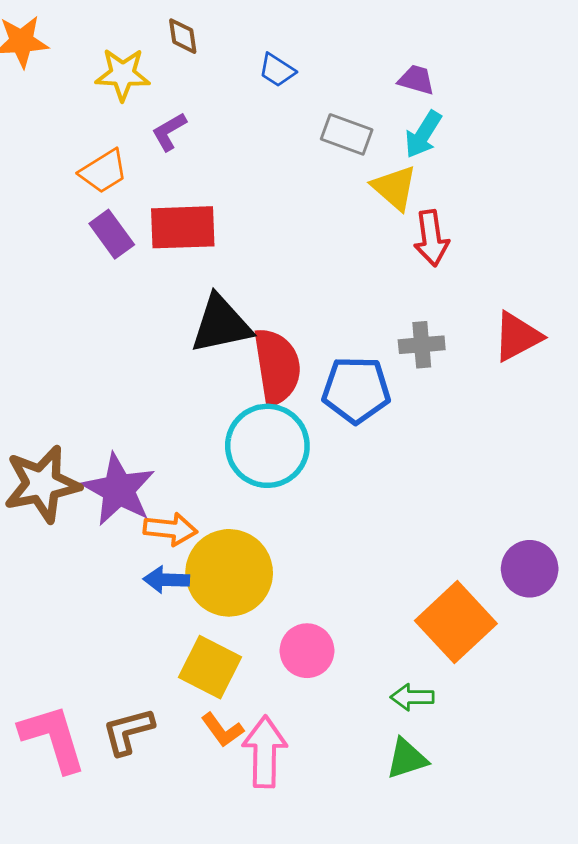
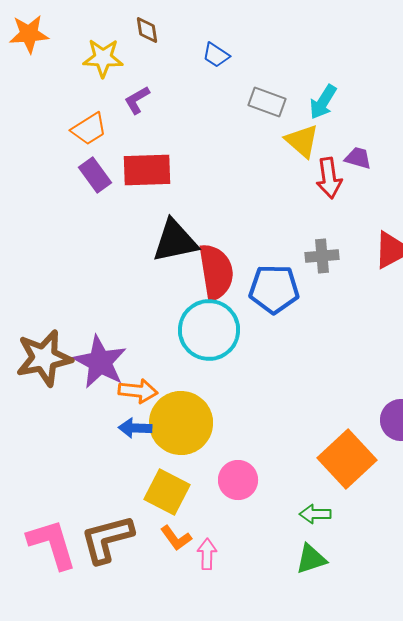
purple trapezoid: (416, 80) -> (358, 158), moved
brown L-shape: (128, 731) -> (107, 539), size x1.4
pink arrow: (265, 752) -> (207, 554), size x0.6

